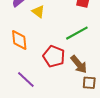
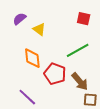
orange diamond: (19, 40) -> (32, 58), moved

